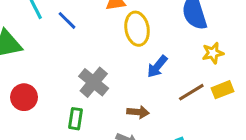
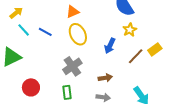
yellow ellipse: (137, 29) -> (78, 34), moved
yellow star: (213, 53) -> (130, 30), moved
gray cross: (94, 82) -> (72, 66), turned 30

